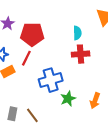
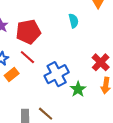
red cross: (81, 54) -> (101, 62), moved, turned -30
red line: (26, 58) -> (27, 57), turned -63

